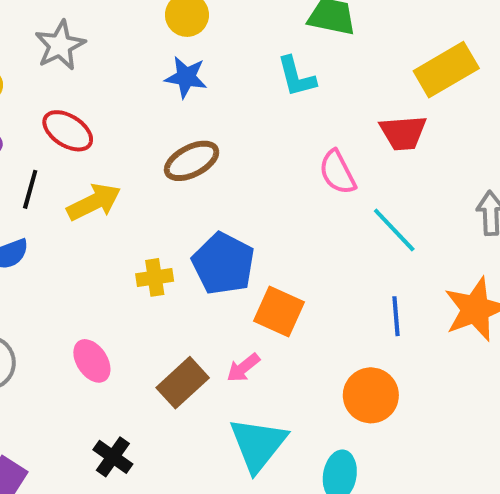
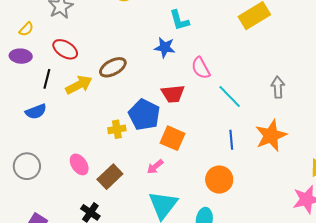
blue star: (186, 77) -> (165, 47), moved
red trapezoid: (403, 133) -> (173, 94), moved
brown ellipse: (192, 161) -> (113, 67), moved
yellow cross: (155, 277) -> (117, 129), moved
brown rectangle: (183, 383) -> (110, 177), moved

